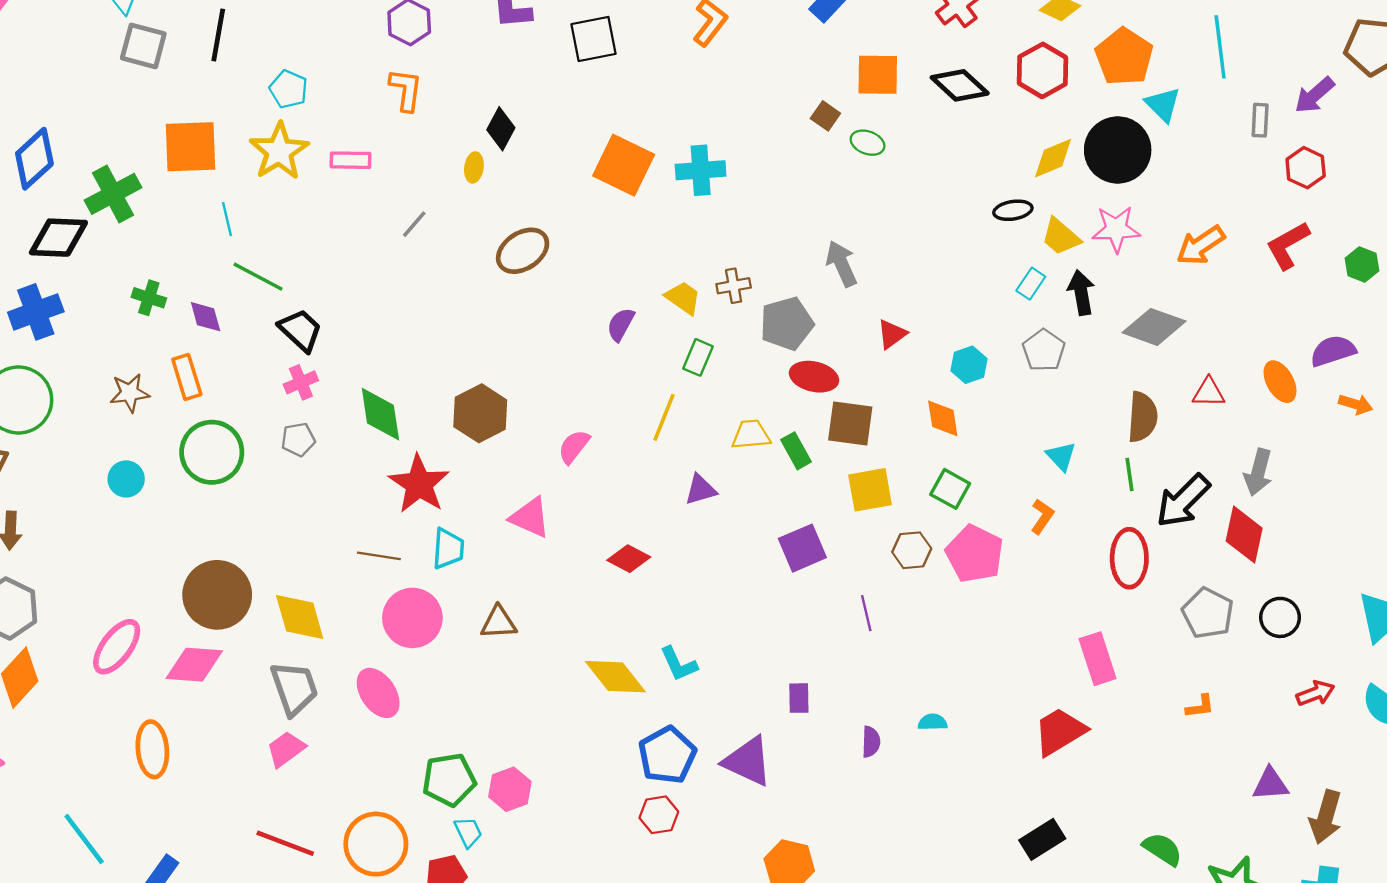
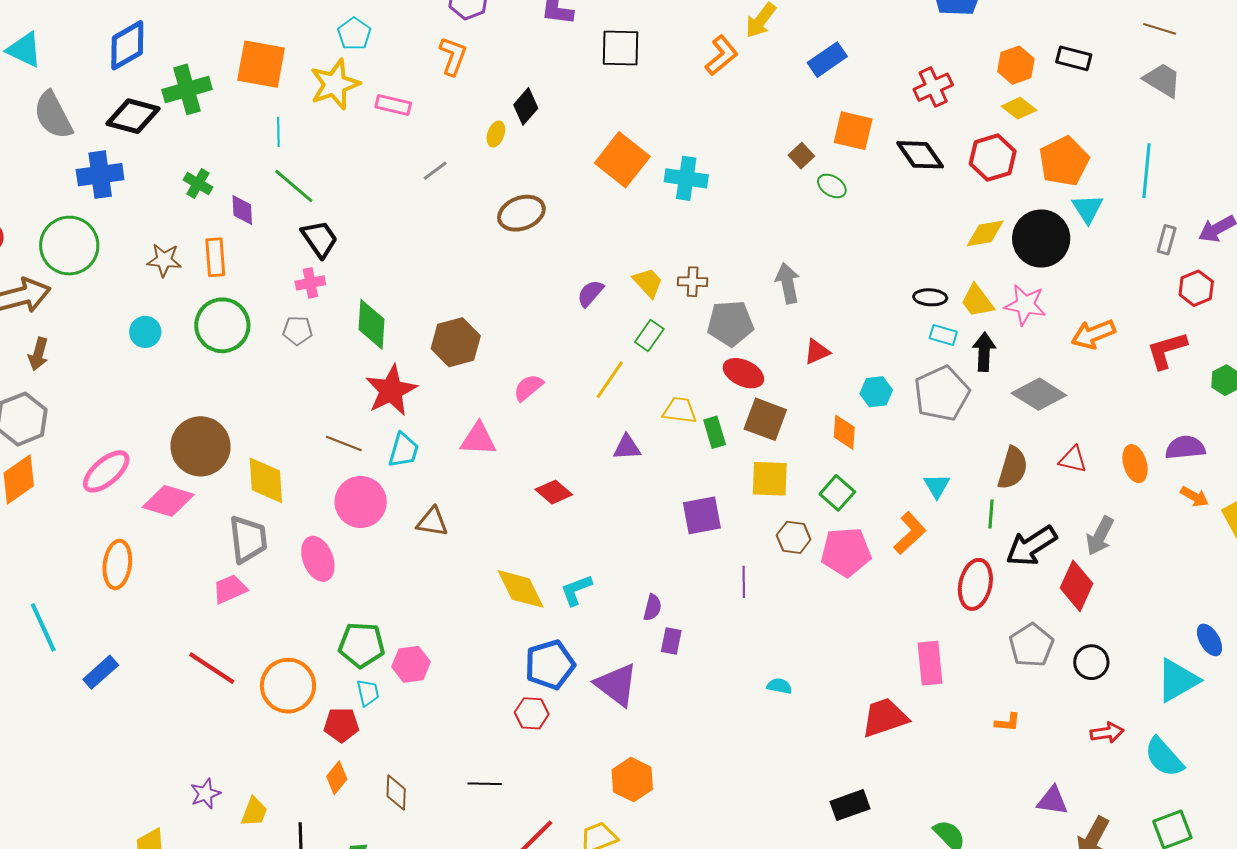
black ellipse: (1013, 210) -> (930, 297), moved
cyan rectangle: (1031, 284) -> (943, 335), turned 60
gray pentagon: (1044, 350) -> (942, 393), size x1.5
orange L-shape: (1042, 516) -> (910, 533), size x1.4
pink triangle: (530, 517) -> (478, 439), turned -33
pink pentagon: (975, 554) -> (846, 552), turned 30
cyan L-shape: (679, 664) -> (576, 590), turned 81
purple semicircle: (871, 742) -> (652, 608), moved

